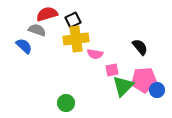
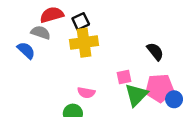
pink semicircle: (95, 54) -> (86, 93), moved

